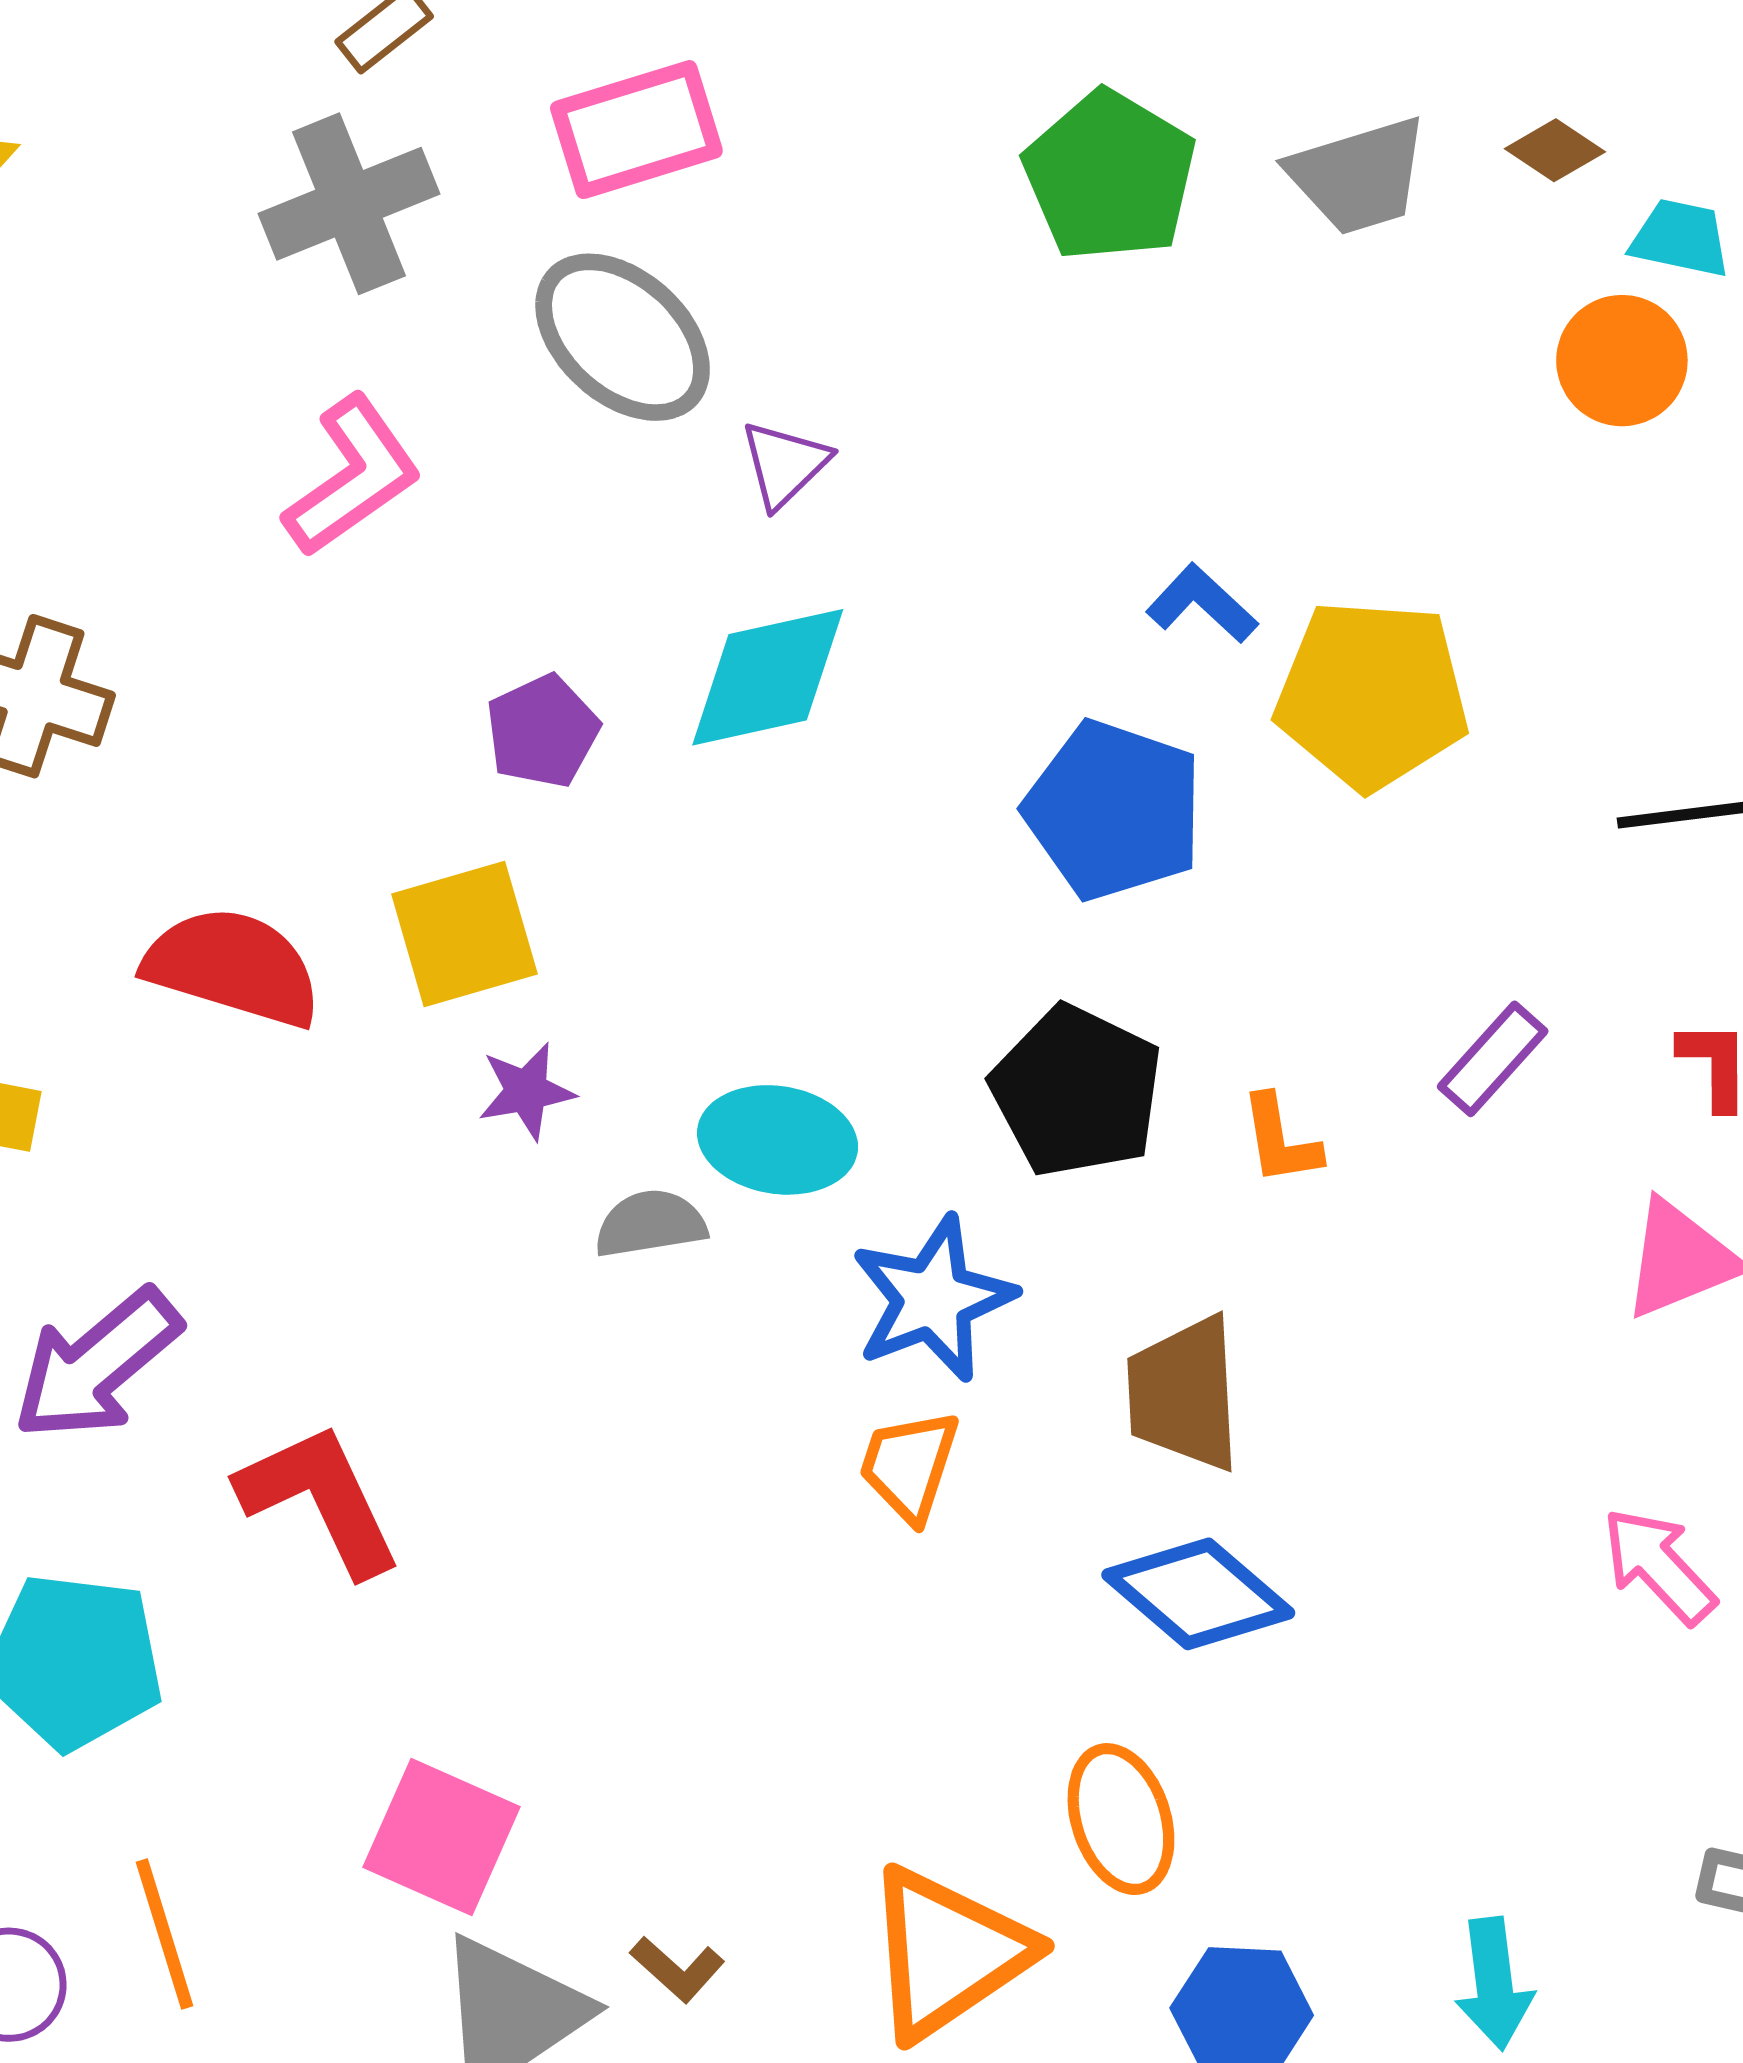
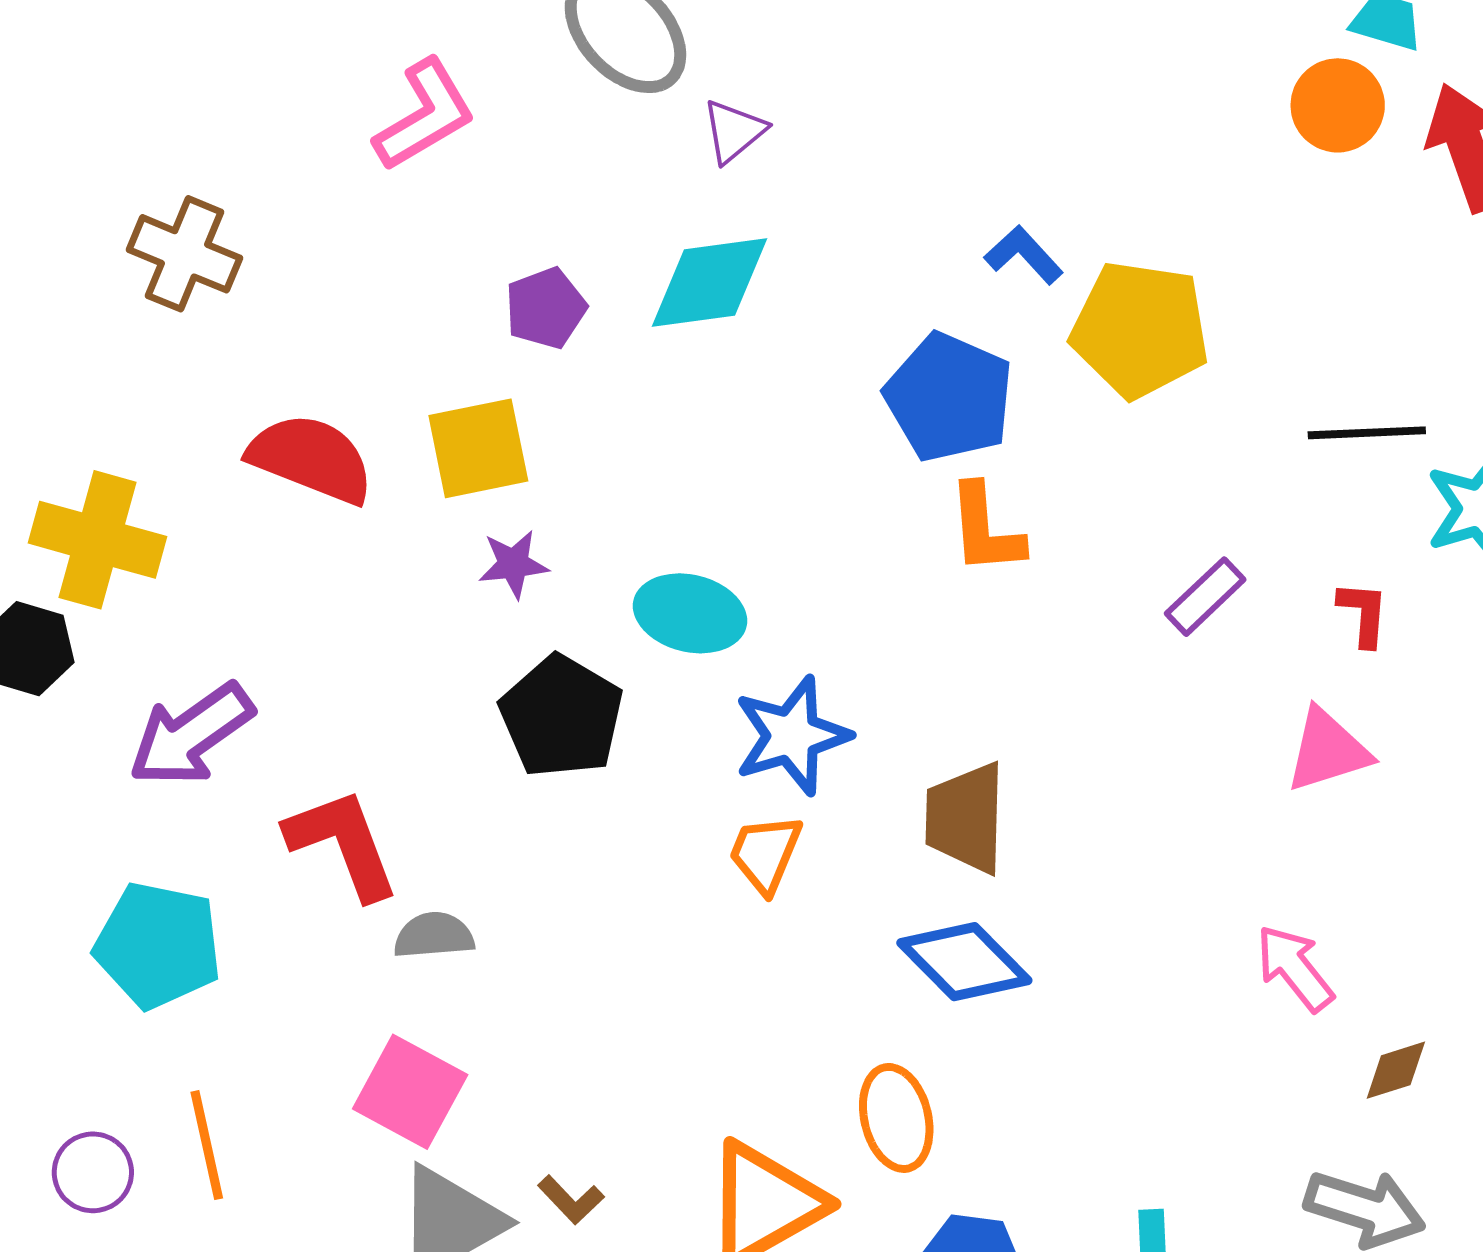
black pentagon: (1077, 1091) -> (561, 716), moved
orange L-shape: (1280, 1140) -> (985, 529), moved, size x1.4
gray semicircle: (650, 1224) -> (434, 935), moved

